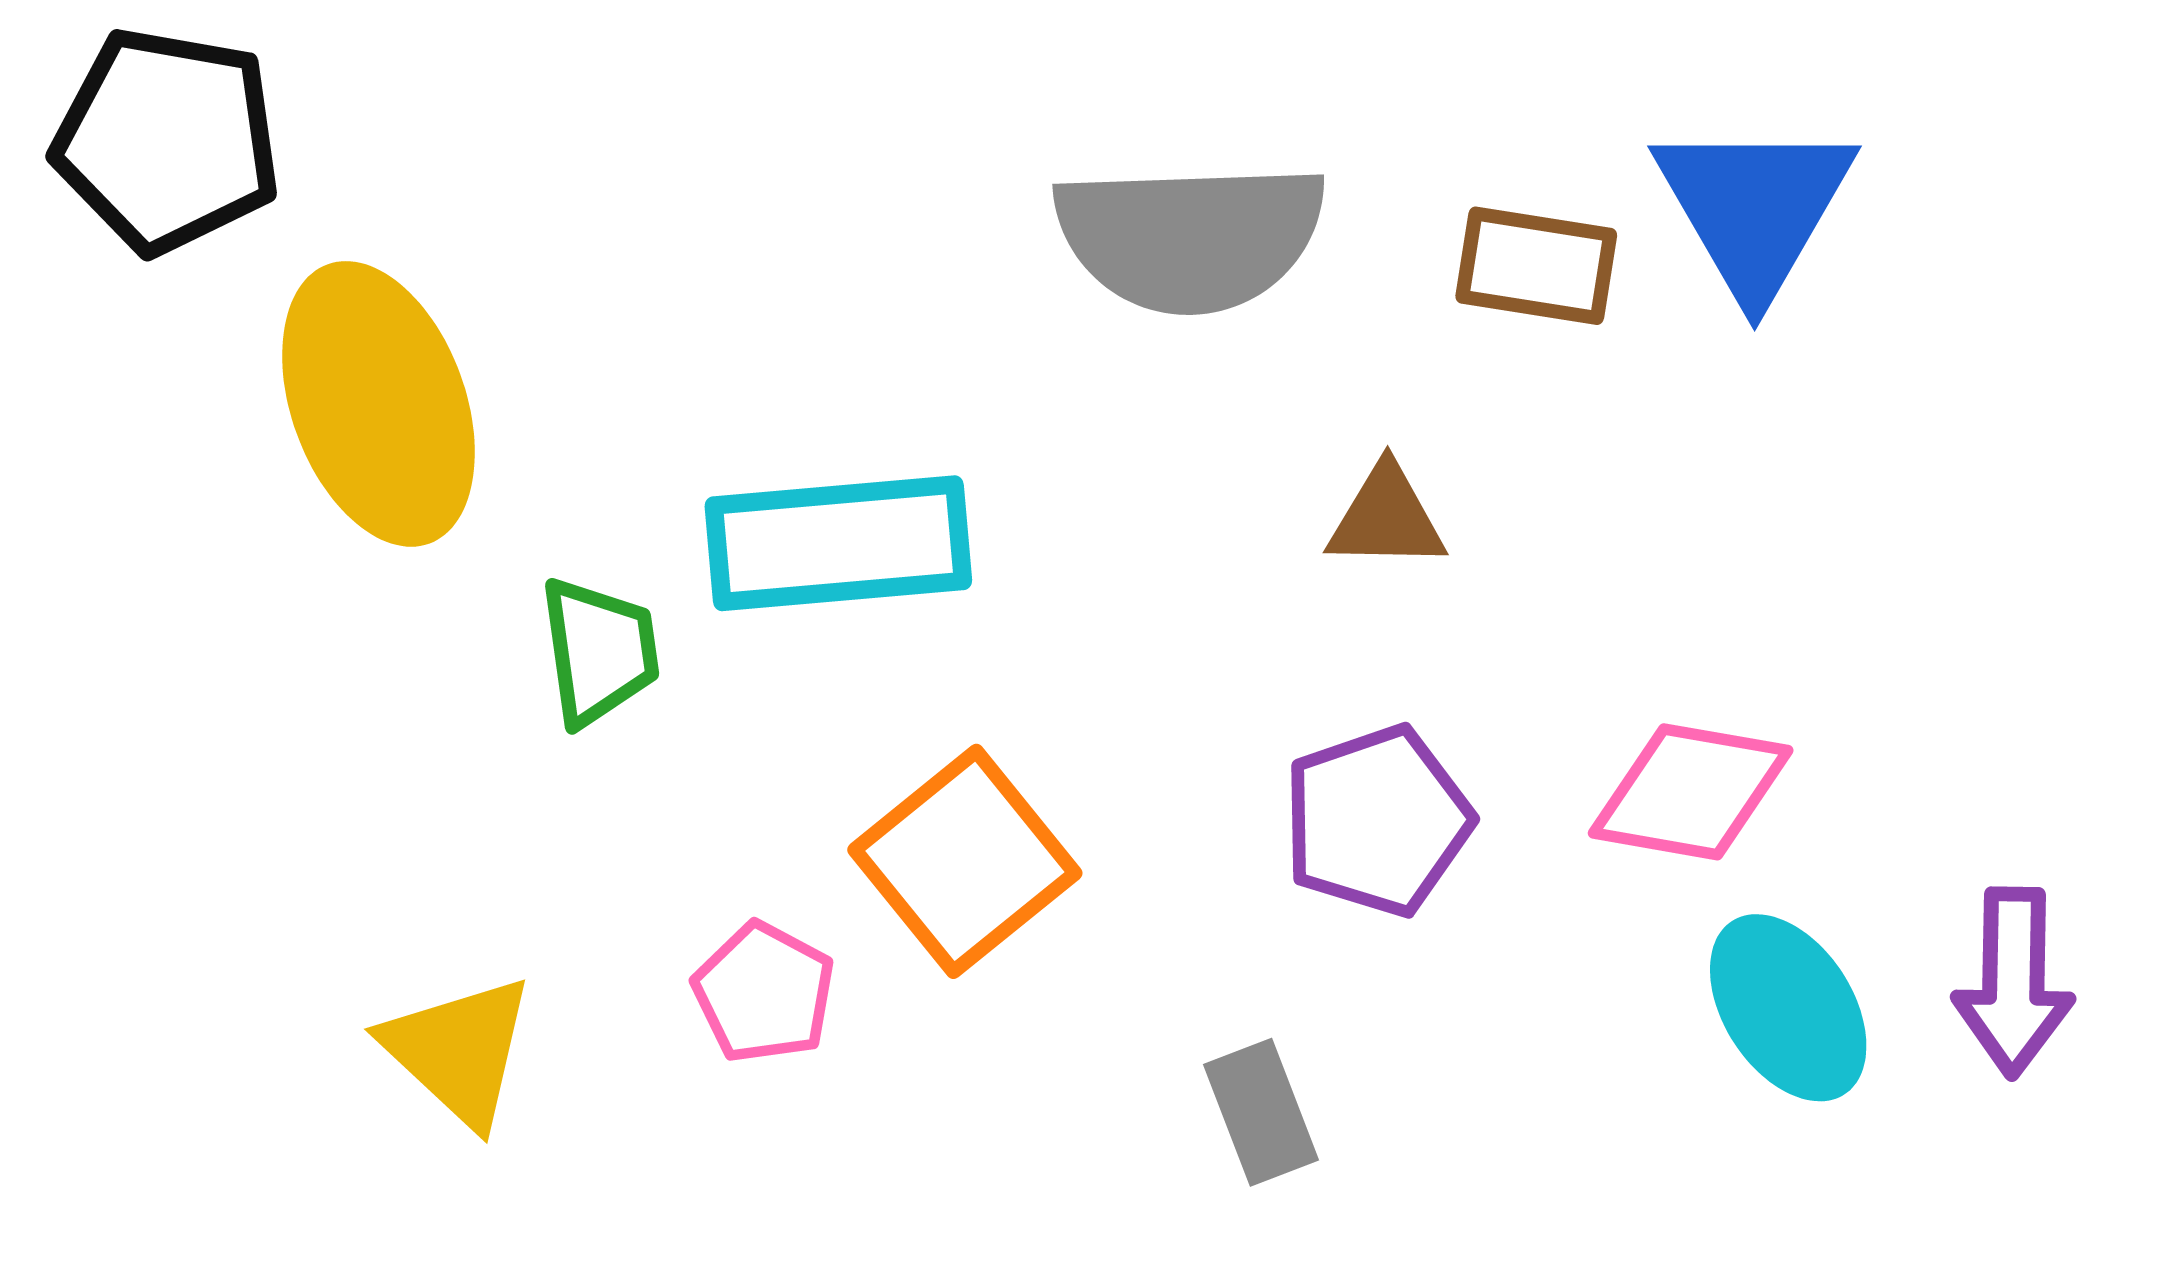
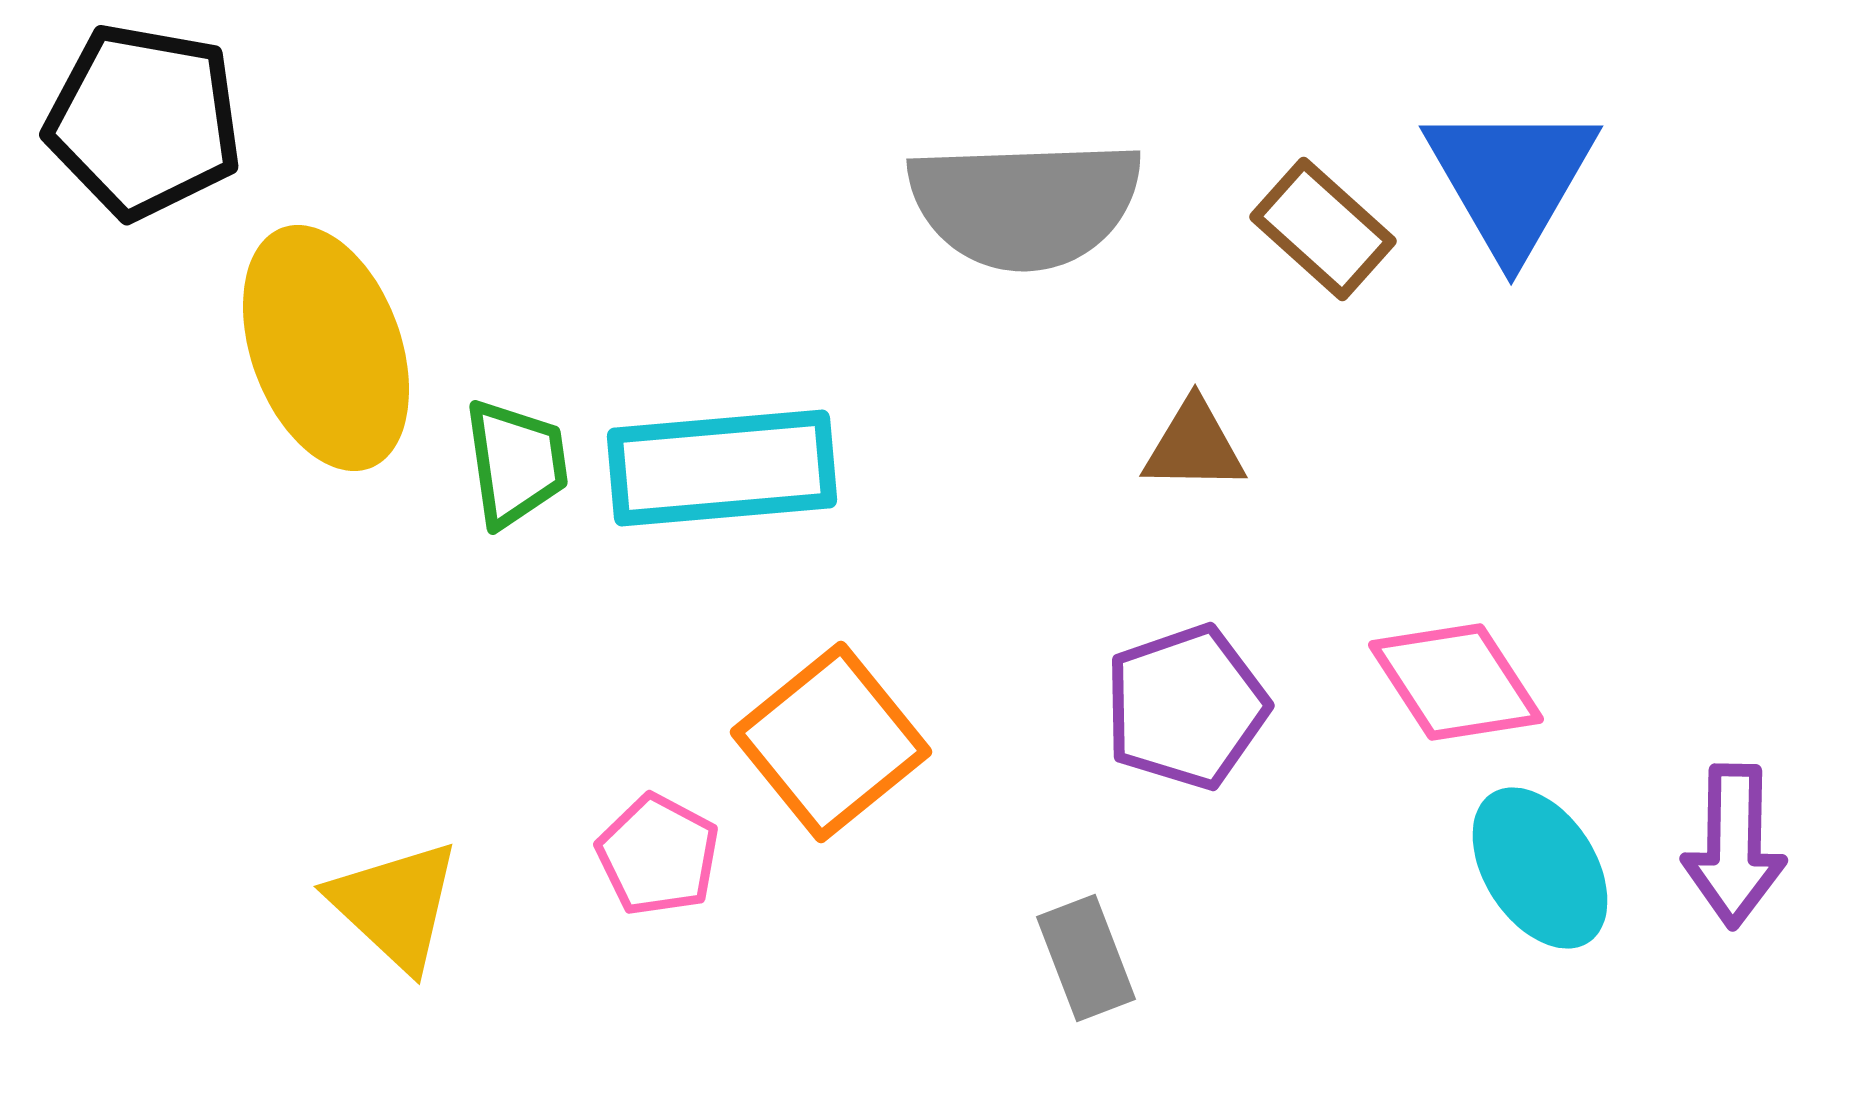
brown rectangle: (1536, 266) -> (1323, 229), turned 33
green trapezoid: (599, 651) -> (516, 463), moved
pink diamond: (1691, 792) -> (1456, 682), turned 47

